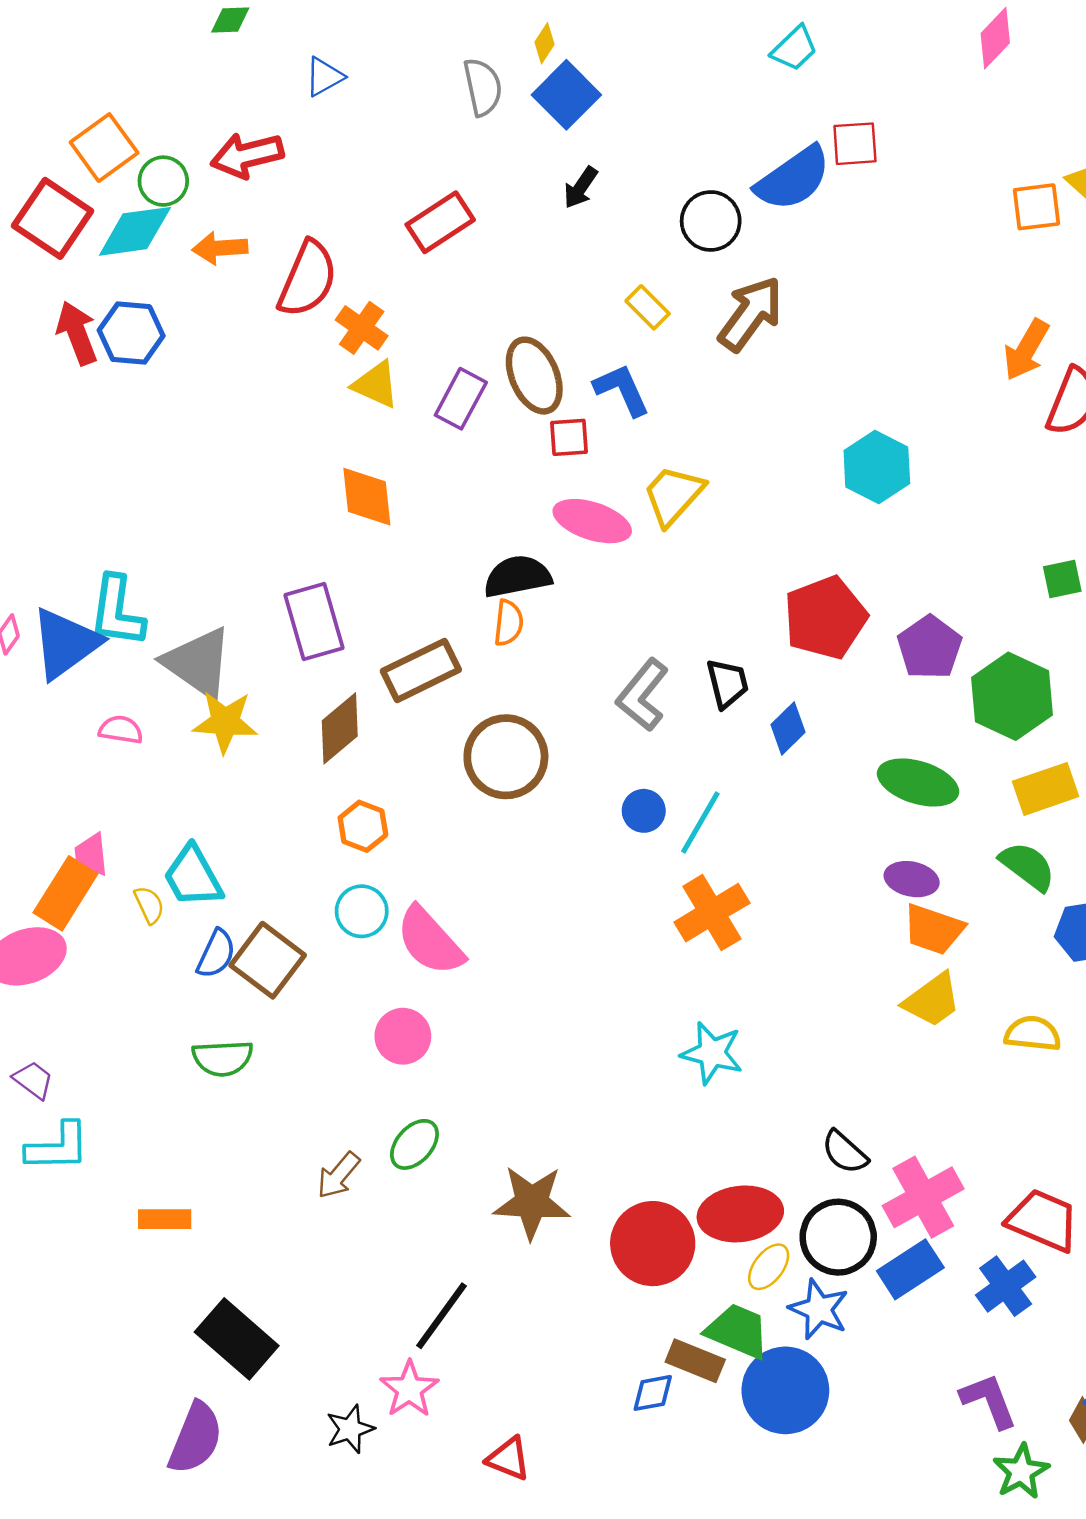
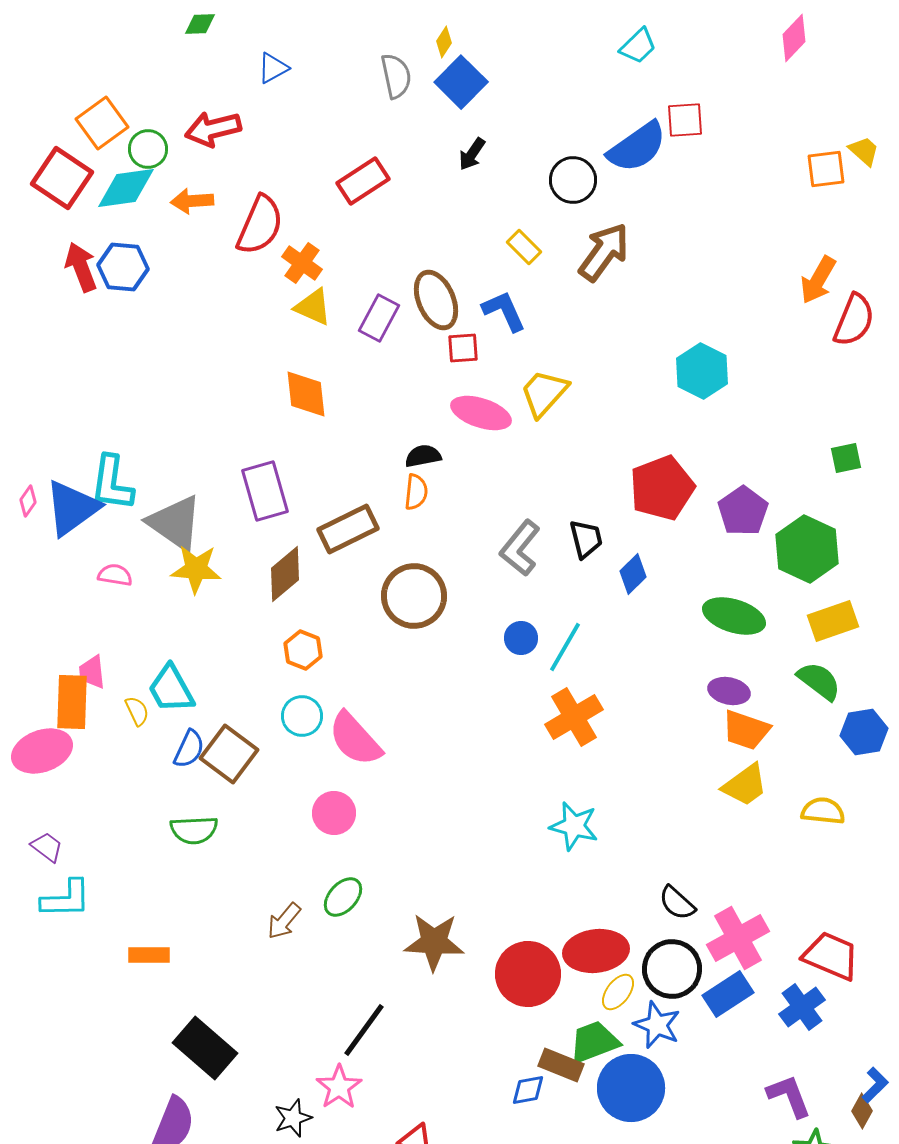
black semicircle: (517, 576) -> (423, 456), size x0.7
orange rectangle: (65, 893) -> (72, 702), turned -30
green trapezoid: (738, 1331) -> (594, 1042), turned -44

